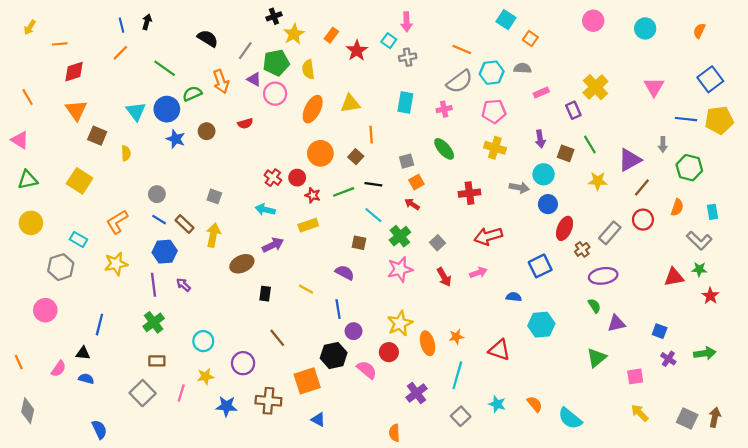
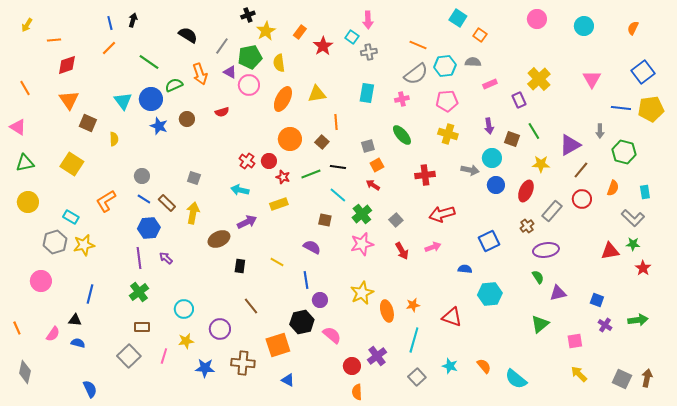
red ellipse: (565, 228) -> (526, 191), moved
yellow star: (116, 264) -> (84, 245), moved
red circle: (389, 352) -> (352, 366), moved

